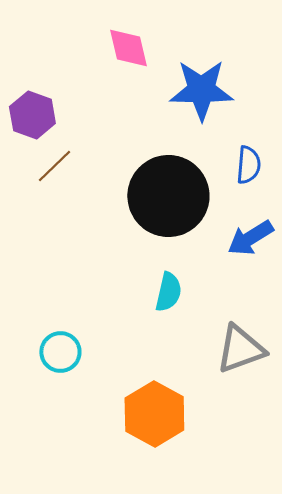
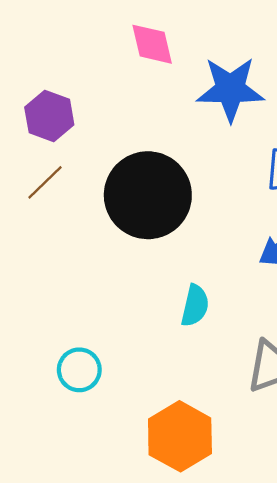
brown line: (54, 166) -> (45, 182), moved
black circle: (168, 196) -> (148, 195), moved

